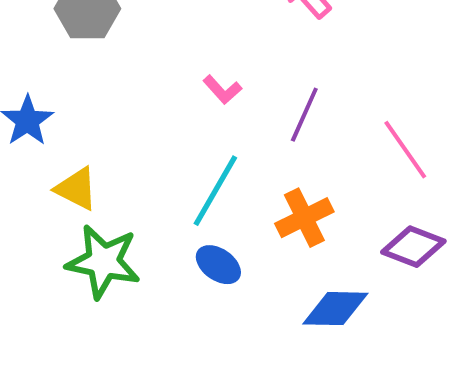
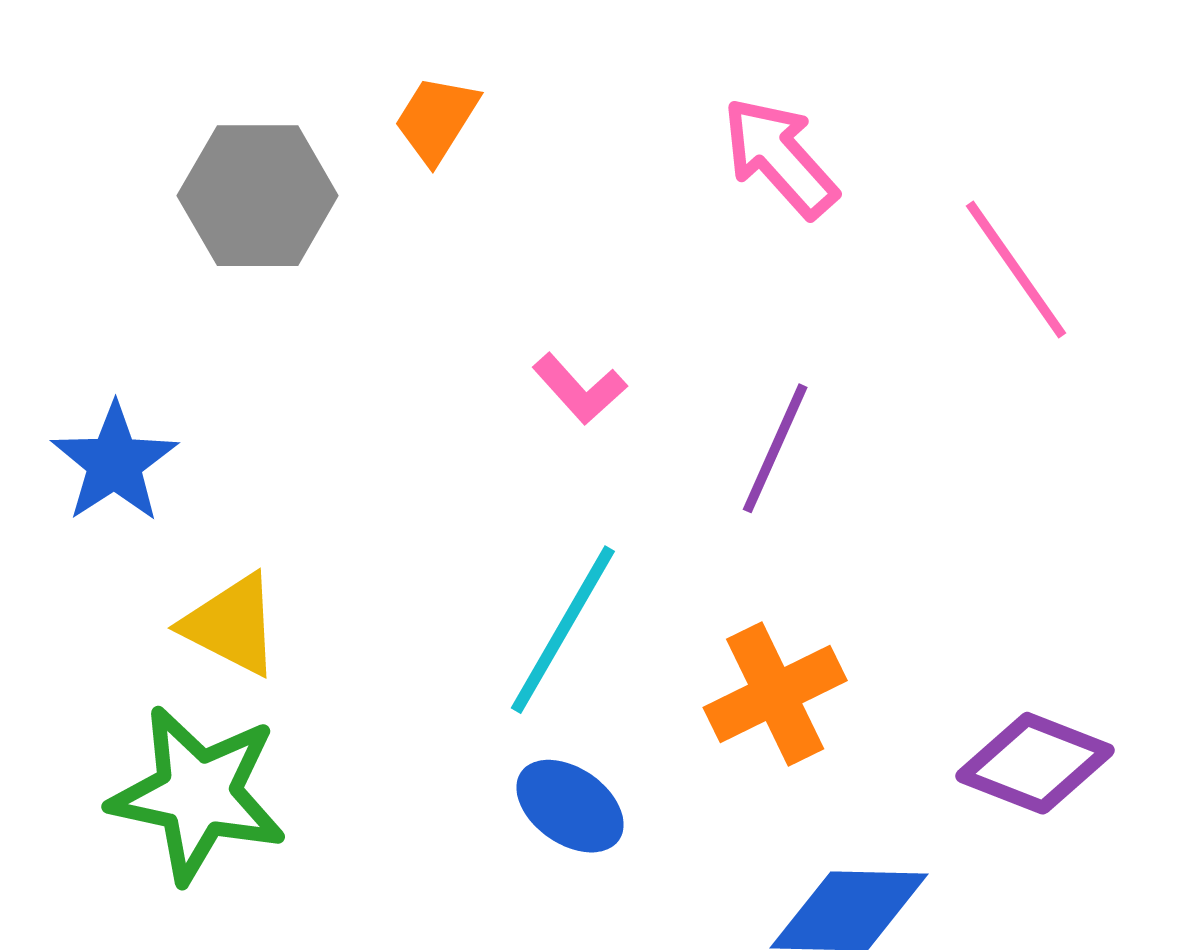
pink line: (405, 150) -> (1016, 269), moved
green star: (103, 262) -> (198, 794), moved

